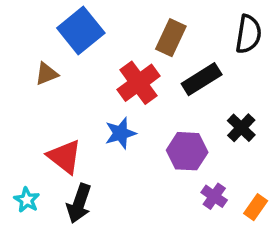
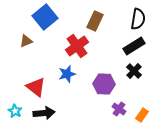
black rectangle: (202, 79) -> (134, 46), moved
black arrow: (79, 203) -> (44, 113), turned -115

